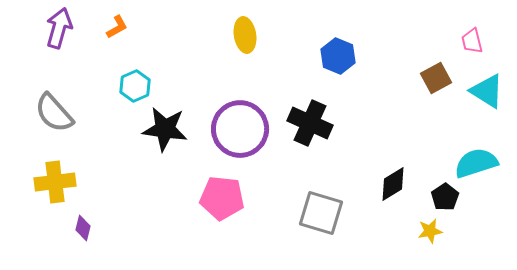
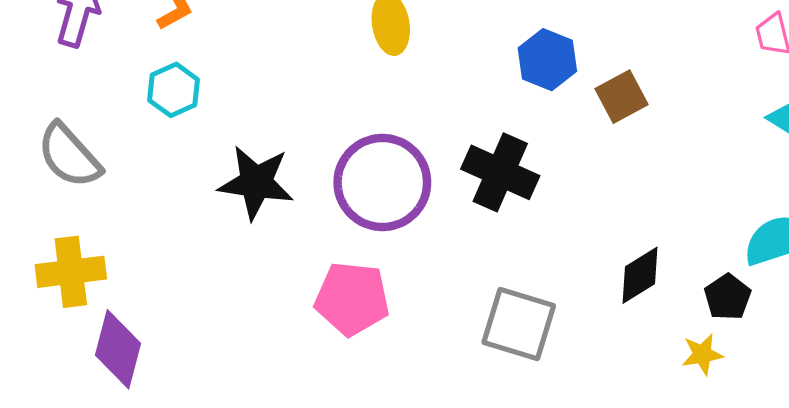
brown square: (436, 78) -> (621, 97), moved
cyan hexagon: (135, 86) -> (174, 90), moved
purple diamond: (83, 228) -> (118, 349), size x1.8

